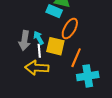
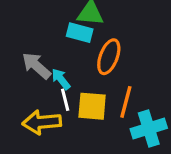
gray arrow: (24, 41) -> (36, 66), moved, turned 132
yellow square: (55, 46) -> (92, 106), moved
yellow arrow: (37, 68) -> (42, 122), moved

